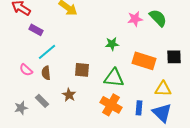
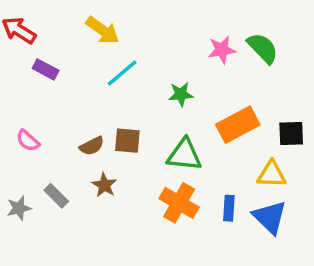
cyan line: (47, 52) -> (122, 73), moved
black square: (174, 57) -> (291, 133), moved
orange rectangle: (144, 61) -> (238, 125), turned -45
brown semicircle: (46, 73) -> (92, 146), moved, turned -112

